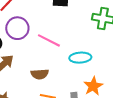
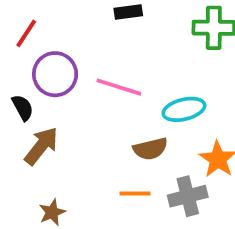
brown semicircle: (40, 74) -> (150, 149), moved

